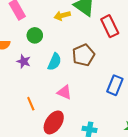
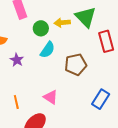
green circle: (35, 35) -> (41, 28), moved
cyan semicircle: (54, 62) -> (48, 50), moved

